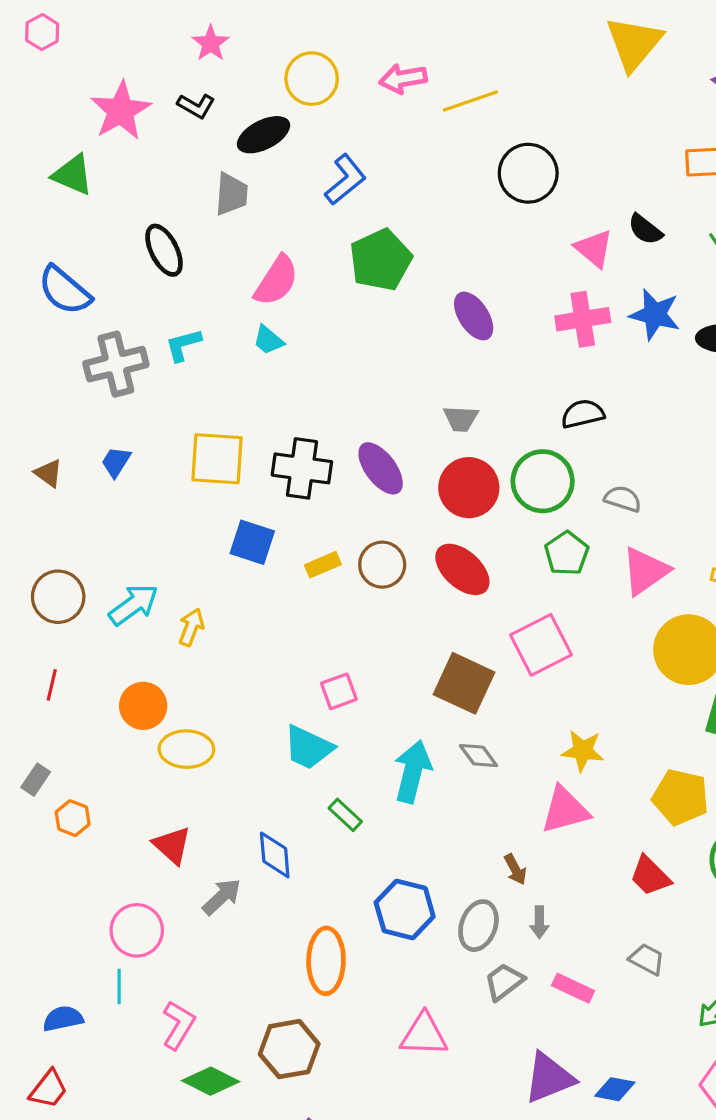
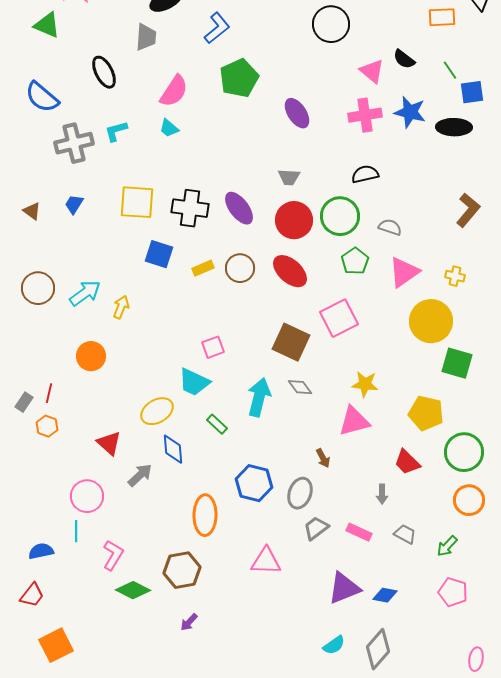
red line: (52, 685) -> (49, 393), moved
yellow ellipse: (186, 749) -> (157, 411), moved, turned -32
gray arrow: (539, 922) -> (382, 494), moved
gray trapezoid: (647, 959) -> (405, 534), moved

